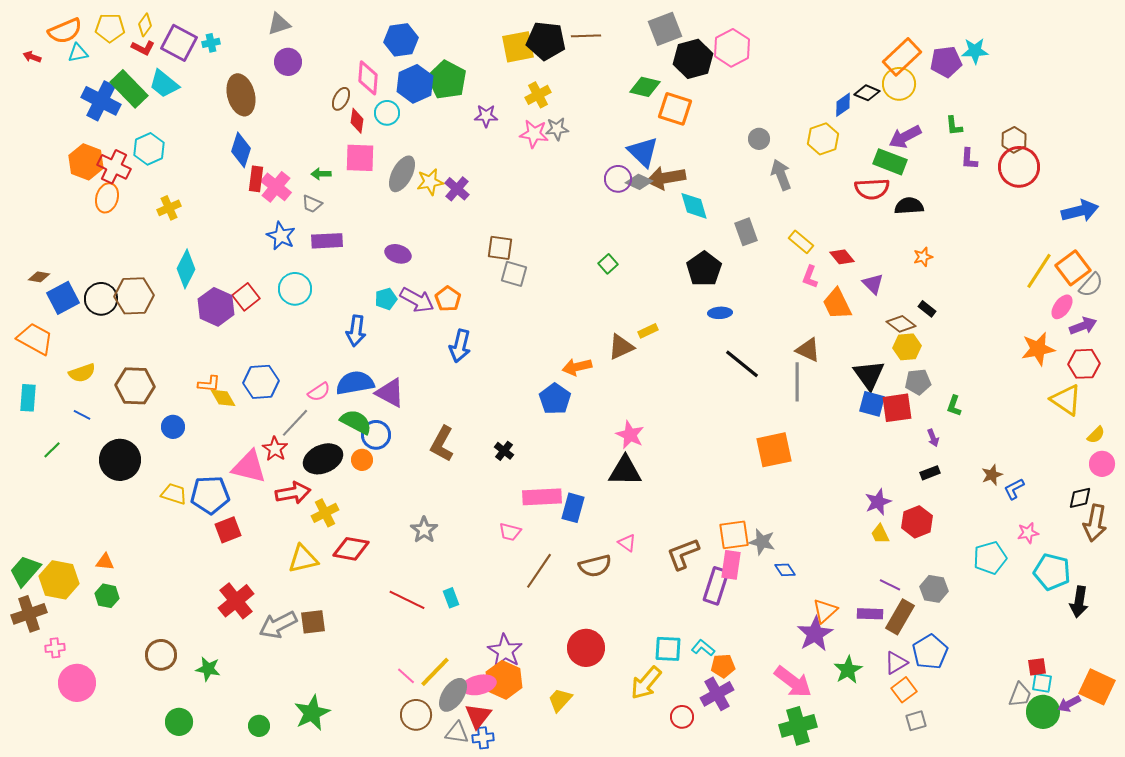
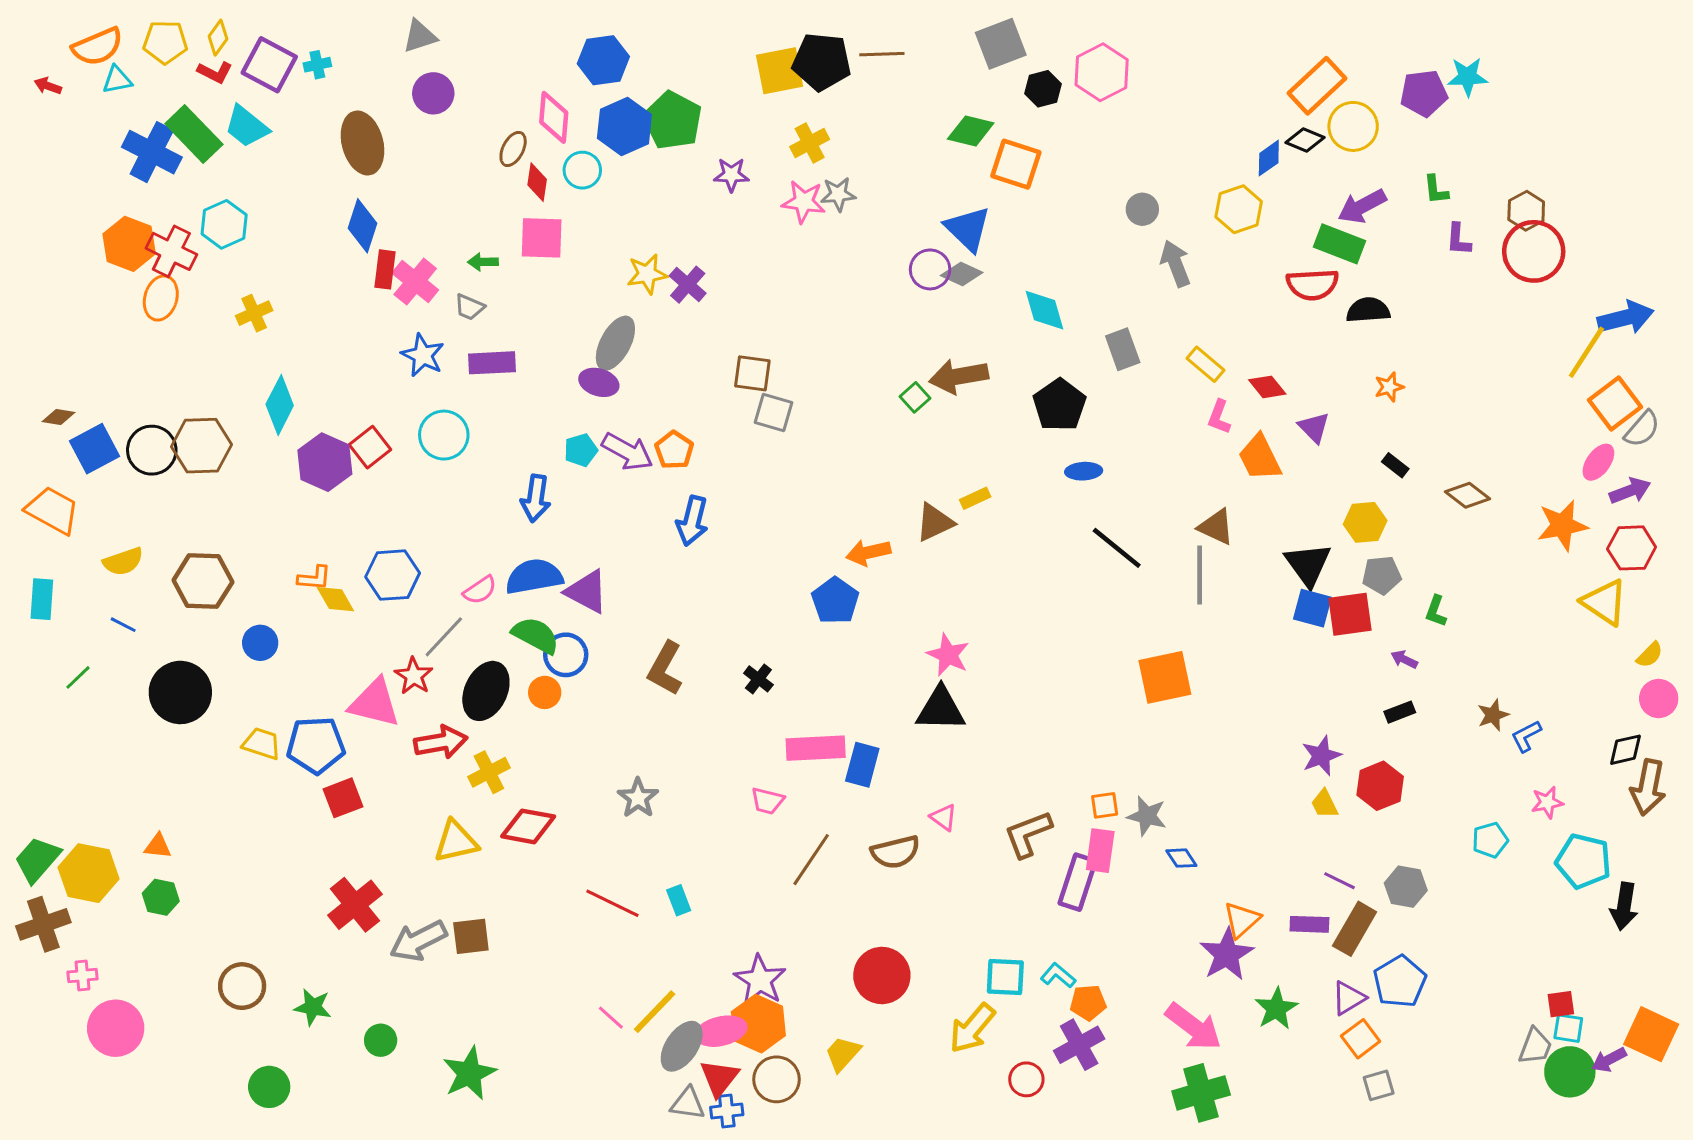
orange rectangle: (902, 57) -> (1317, 86), moved
black hexagon: (693, 59) -> (1043, 89), size x0.6
gray ellipse: (402, 174) -> (615, 343), moved
brown arrow: (666, 178) -> (959, 376), moved
yellow line: (1039, 271) -> (1586, 352), moved
brown diamond: (901, 324) -> (1467, 495), moved
purple arrow: (933, 438) -> (1404, 659), turned 138
black ellipse: (323, 459) -> (486, 691), turned -42
orange square: (734, 535) -> (1105, 805), size x0.6
cyan pentagon: (990, 558) -> (1490, 840), size x0.7
brown circle: (416, 715) -> (776, 1079), moved
green circle: (259, 726) -> (381, 1040), moved

